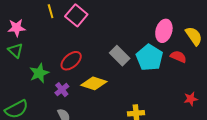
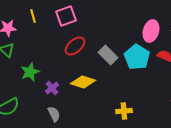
yellow line: (51, 11) -> (33, 16), moved
pink square: (76, 15) -> (66, 16), turned 30
red ellipse: (71, 61) -> (75, 46), moved

